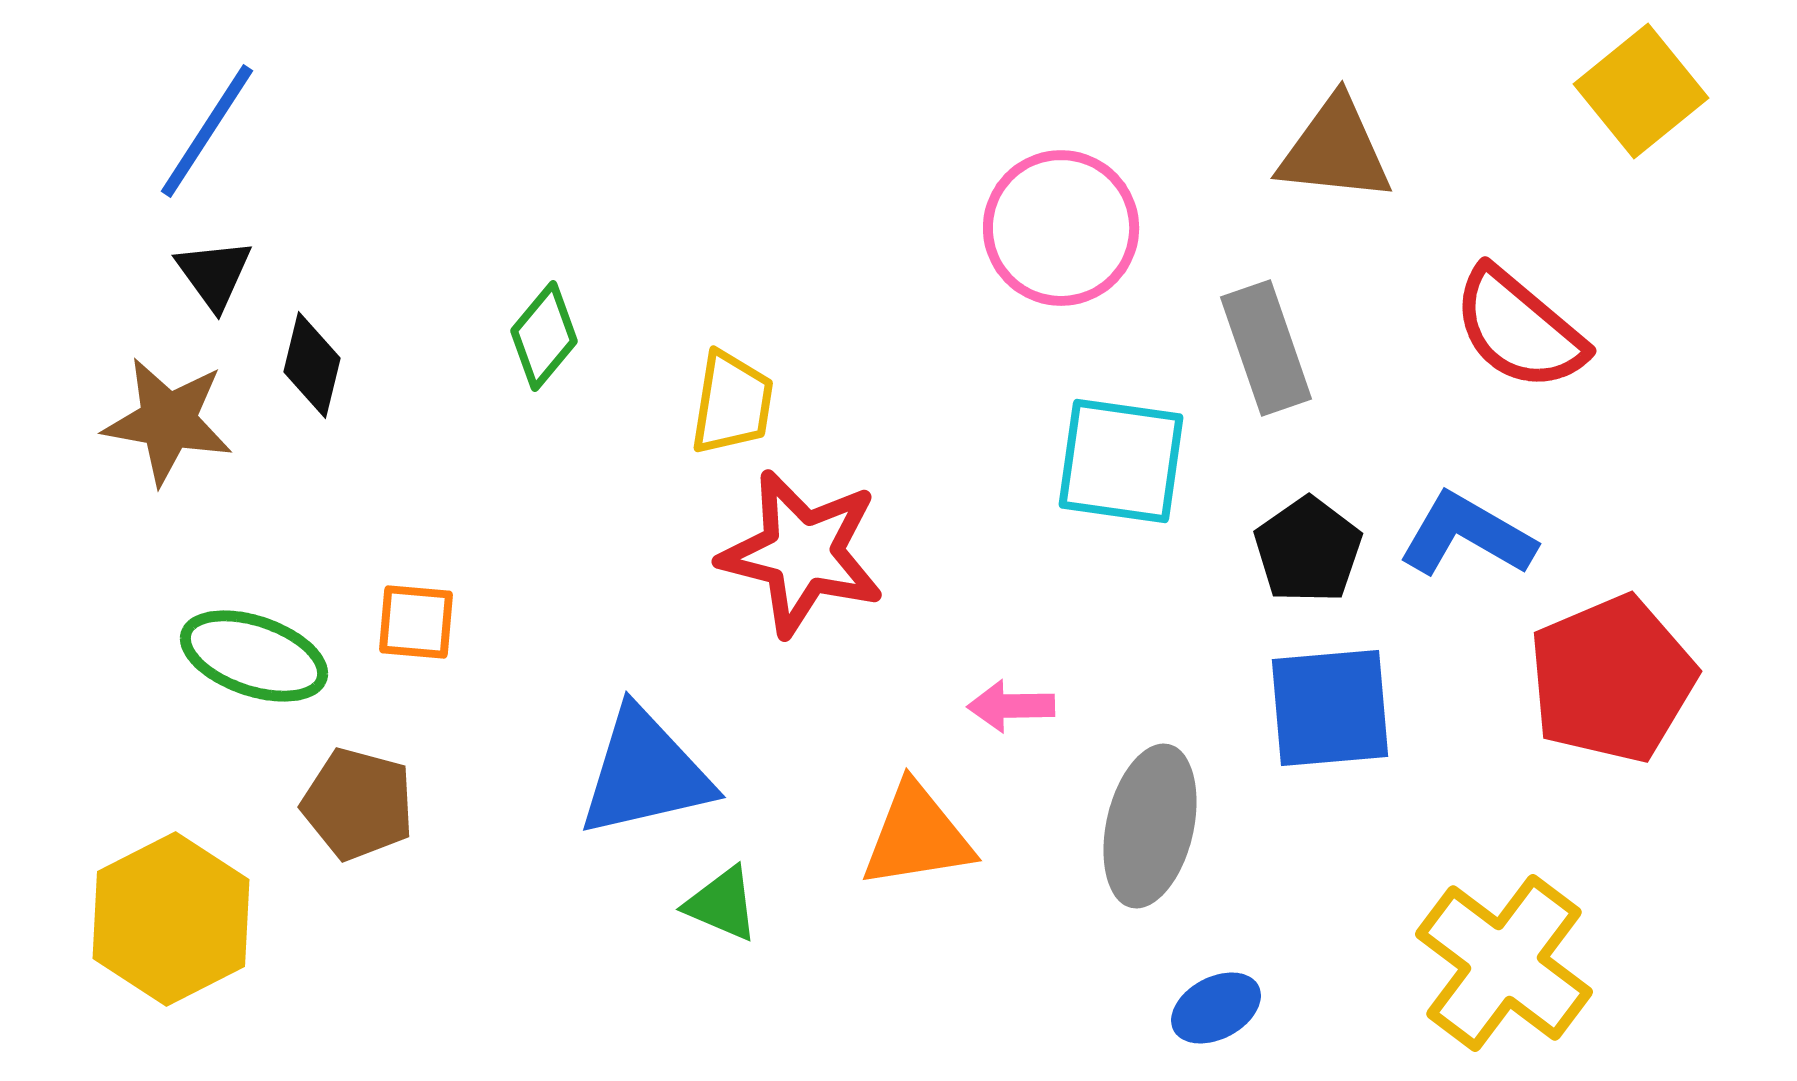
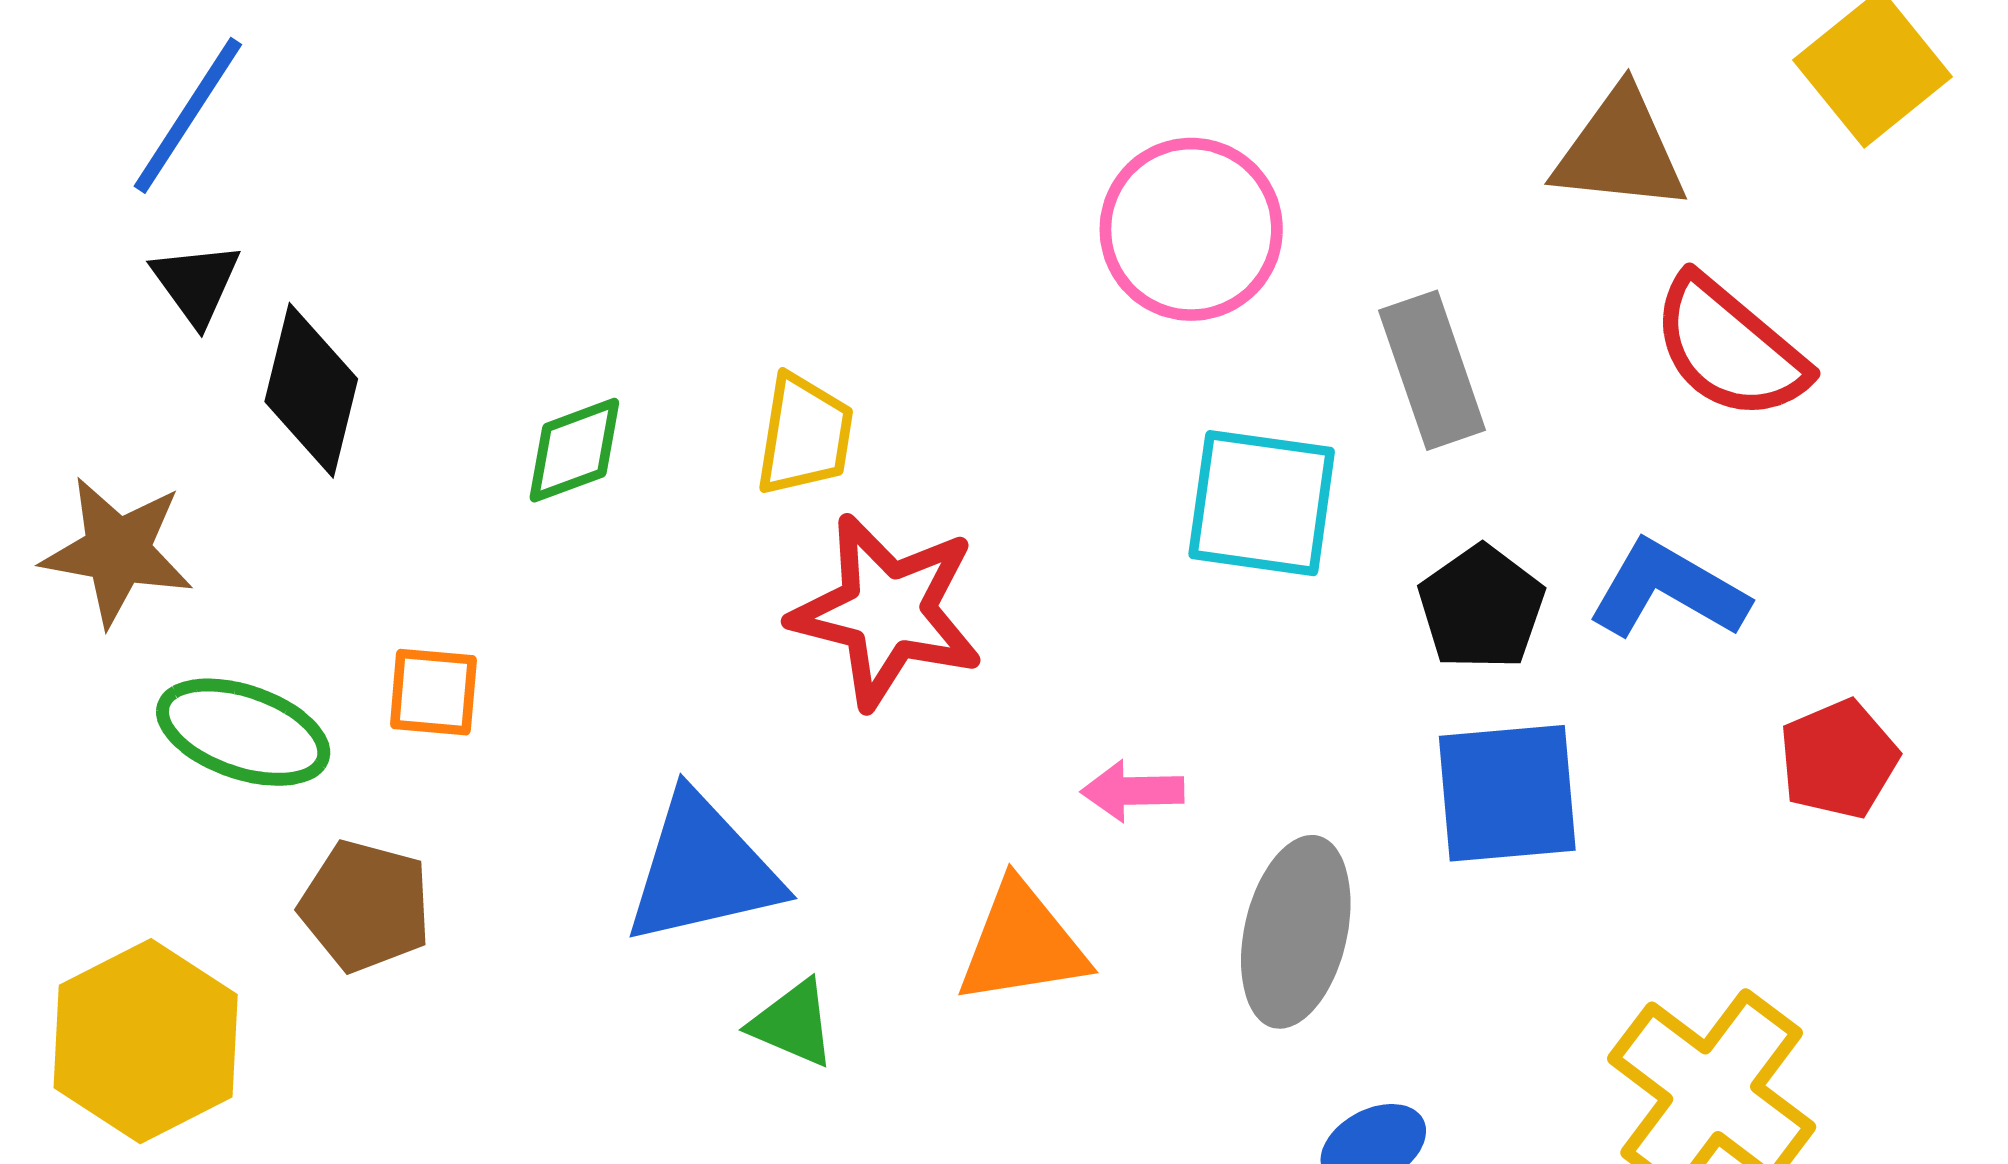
brown triangle: (1335, 150) -> (1620, 151), moved
green diamond: (544, 336) -> (574, 450), moved, turned 30
black diamond: (312, 365) -> (311, 390), size x1.4
brown star: (168, 421) -> (117, 551), moved
red pentagon: (1612, 679) -> (1839, 759), size x0.6

